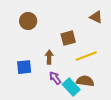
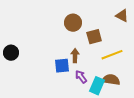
brown circle: (28, 21) -> (73, 23), moved
blue square: (24, 67) -> (62, 66), moved
cyan rectangle: (71, 87) -> (97, 86), turned 66

